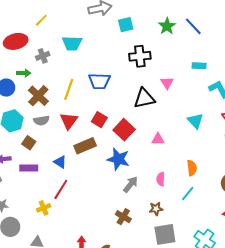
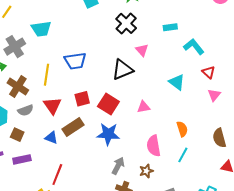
gray cross: (43, 56) -> (15, 47), size x1.5
black cross: (140, 56) -> (126, 23), moved, turned -30
red square: (99, 120) -> (82, 99), turned -35
blue triangle: (60, 162) -> (51, 138), moved
pink semicircle: (161, 179) -> (154, 146), size x1.5
gray arrow: (130, 184) -> (118, 166), moved
brown star: (156, 209) -> (146, 171), moved

